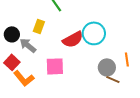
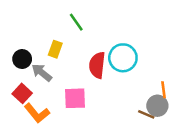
red semicircle: (73, 39) -> (97, 65), turned 125
gray circle: (107, 67) -> (157, 106), moved

